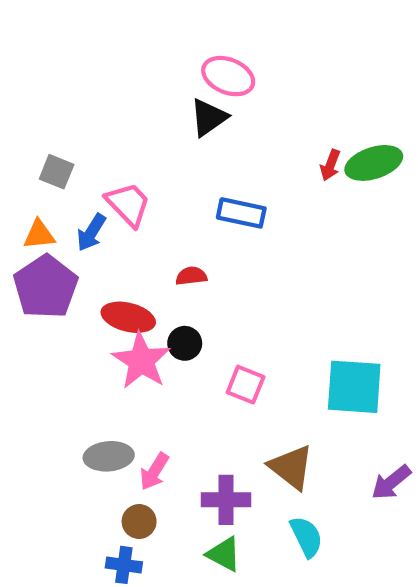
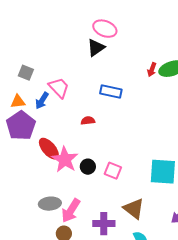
red ellipse: (128, 317) -> (49, 149), moved, turned 35
black circle: (185, 343) -> (88, 167), moved
pink arrow: (154, 472) -> (71, 211), size x1.4

